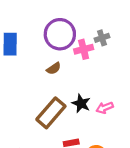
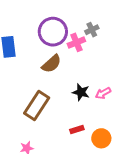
brown semicircle: (54, 68) -> (52, 64), size x1.5
brown rectangle: (51, 113) -> (37, 106), moved

